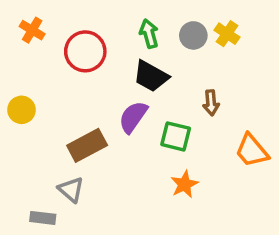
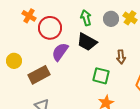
orange cross: (32, 30) -> (29, 16), moved
purple semicircle: (133, 117) -> (60, 52), moved
brown rectangle: (87, 145) -> (39, 75), moved

